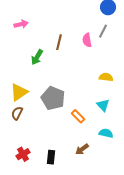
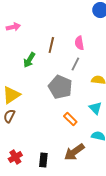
gray line: (103, 31) -> (75, 64), moved
gray pentagon: (53, 98) -> (60, 87), moved
brown arrow: (82, 149) -> (74, 152), size x1.5

